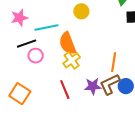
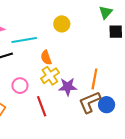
orange semicircle: (68, 43) -> (46, 58), size x0.6
pink circle: (36, 56) -> (20, 86), moved
purple star: (93, 86) -> (68, 87), moved

